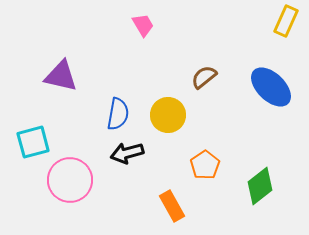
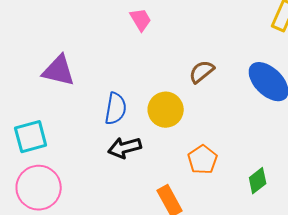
pink circle: (70, 180) -> (39, 188), moved
green diamond: (260, 186) -> (258, 181), size x0.7

